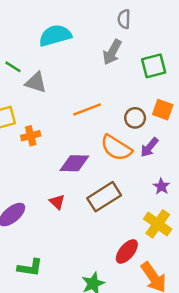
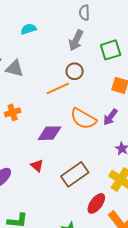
cyan semicircle: (55, 36) -> (28, 29), size x0.6
brown circle: (135, 118) -> (75, 71), moved
brown rectangle: (104, 197) -> (75, 174), moved

